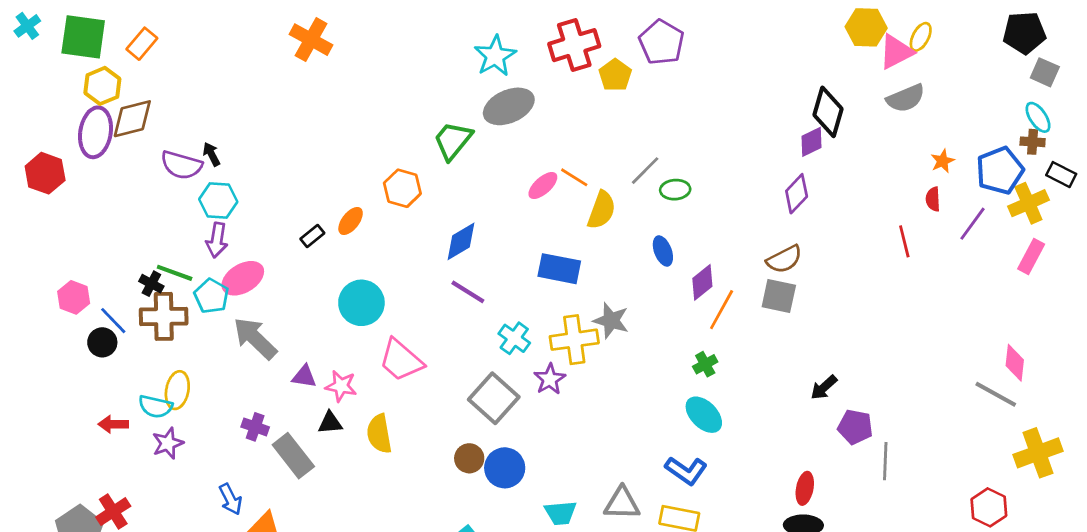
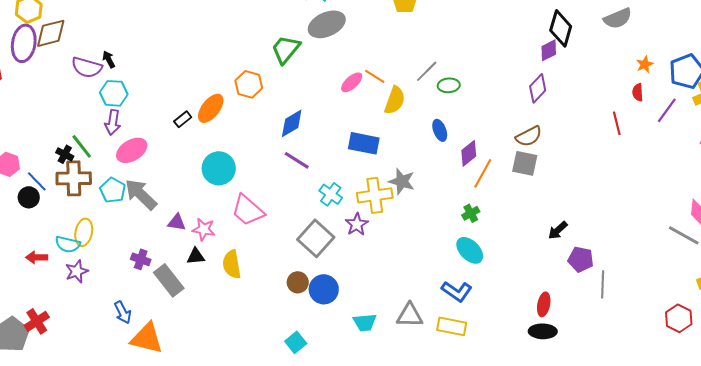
orange ellipse: (351, 221) -> (211, 108), size x1.4
green line: (175, 273) -> (82, 146), turned 32
cyan pentagon: (211, 296) -> (113, 190), moved

